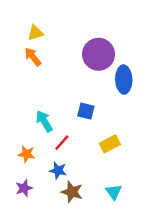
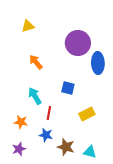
orange arrow: (33, 57) -> (36, 62), moved
red line: (62, 143) -> (49, 113), turned -32
brown star: (72, 192) -> (66, 147), moved
cyan triangle: (114, 192) -> (90, 152), turned -40

